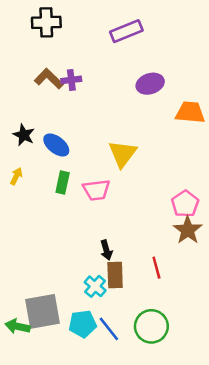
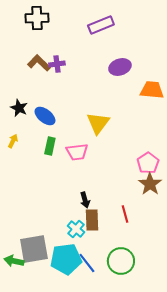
cyan pentagon: (83, 324) -> (66, 259), size x1.4

